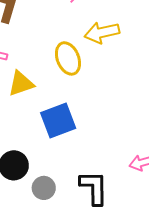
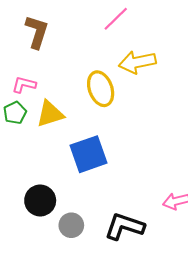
black L-shape: (94, 188) -> (124, 226), turned -72

